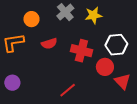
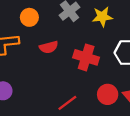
red circle: (105, 67) -> (108, 94), moved

